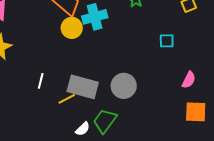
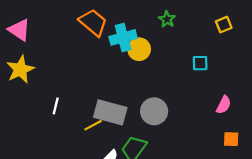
yellow circle: (72, 28) -> (139, 49), moved
white line: (41, 81) -> (56, 106), moved
orange square: (196, 112) -> (231, 139), size x0.7

